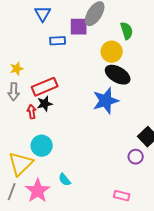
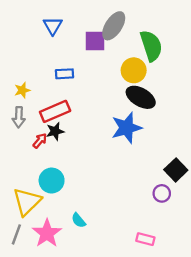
green semicircle: (127, 31) -> (151, 46), size x1.5
blue rectangle: (58, 41) -> (64, 74), moved
red arrow: (32, 112) -> (40, 141), turned 48

